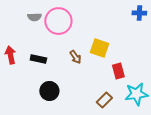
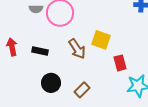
brown arrow: (75, 57) -> (77, 49), size x1.5
brown rectangle: (104, 100) -> (82, 90), moved

